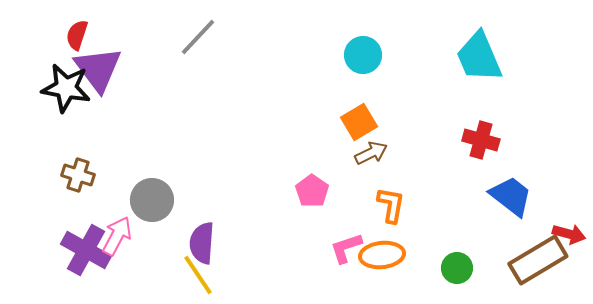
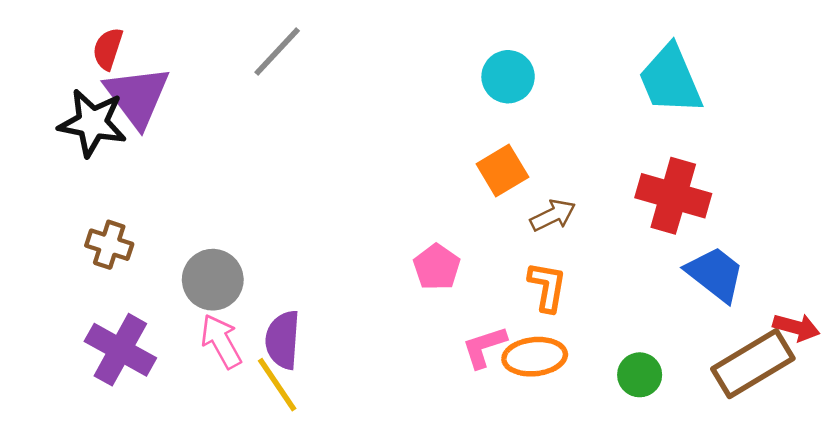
red cross: (481, 140) -> (673, 196), size x1.4
brown arrow: (371, 153) -> (553, 215), moved
pink arrow: (117, 236) -> (221, 341), moved, turned -57

